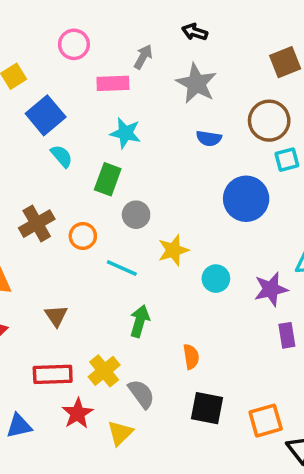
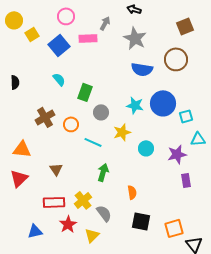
blue square: (46, 115) -> (59, 45), moved
cyan star: (125, 133) -> (135, 105), moved
blue semicircle: (209, 138) -> (142, 69), size x1.5
cyan square: (287, 160) -> (186, 116), moved

